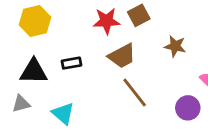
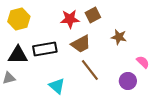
black rectangle: (71, 63) -> (45, 49), size x1.6
cyan triangle: (63, 113) -> (57, 86), moved

